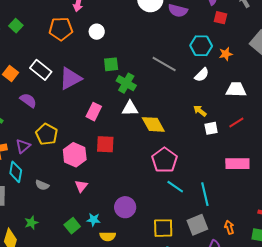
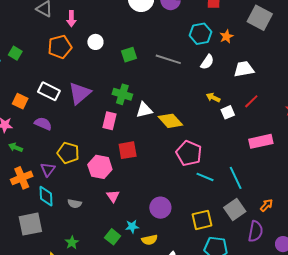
green square: (111, 64) -> (129, 55), moved
green cross: (126, 83) -> (122, 94), moved
orange arrow: (229, 227) -> (266, 205), turned 72

